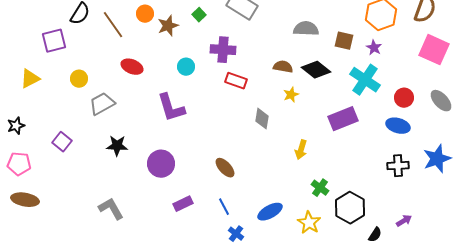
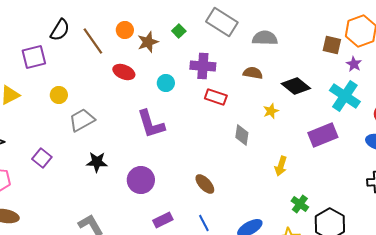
gray semicircle: (306, 29) -> (265, 38), moved
brown square: (344, 41) -> (332, 45), moved
red ellipse: (132, 67) -> (124, 72), moved
brown semicircle: (283, 67) -> (253, 73), moved

